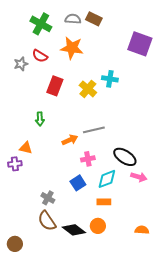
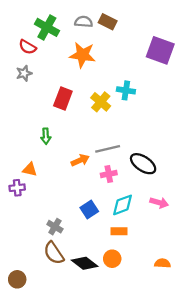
red semicircle: (40, 56) -> (27, 47), moved
black ellipse: (125, 157) -> (143, 164), moved
pink cross: (88, 159) -> (109, 174), moved

